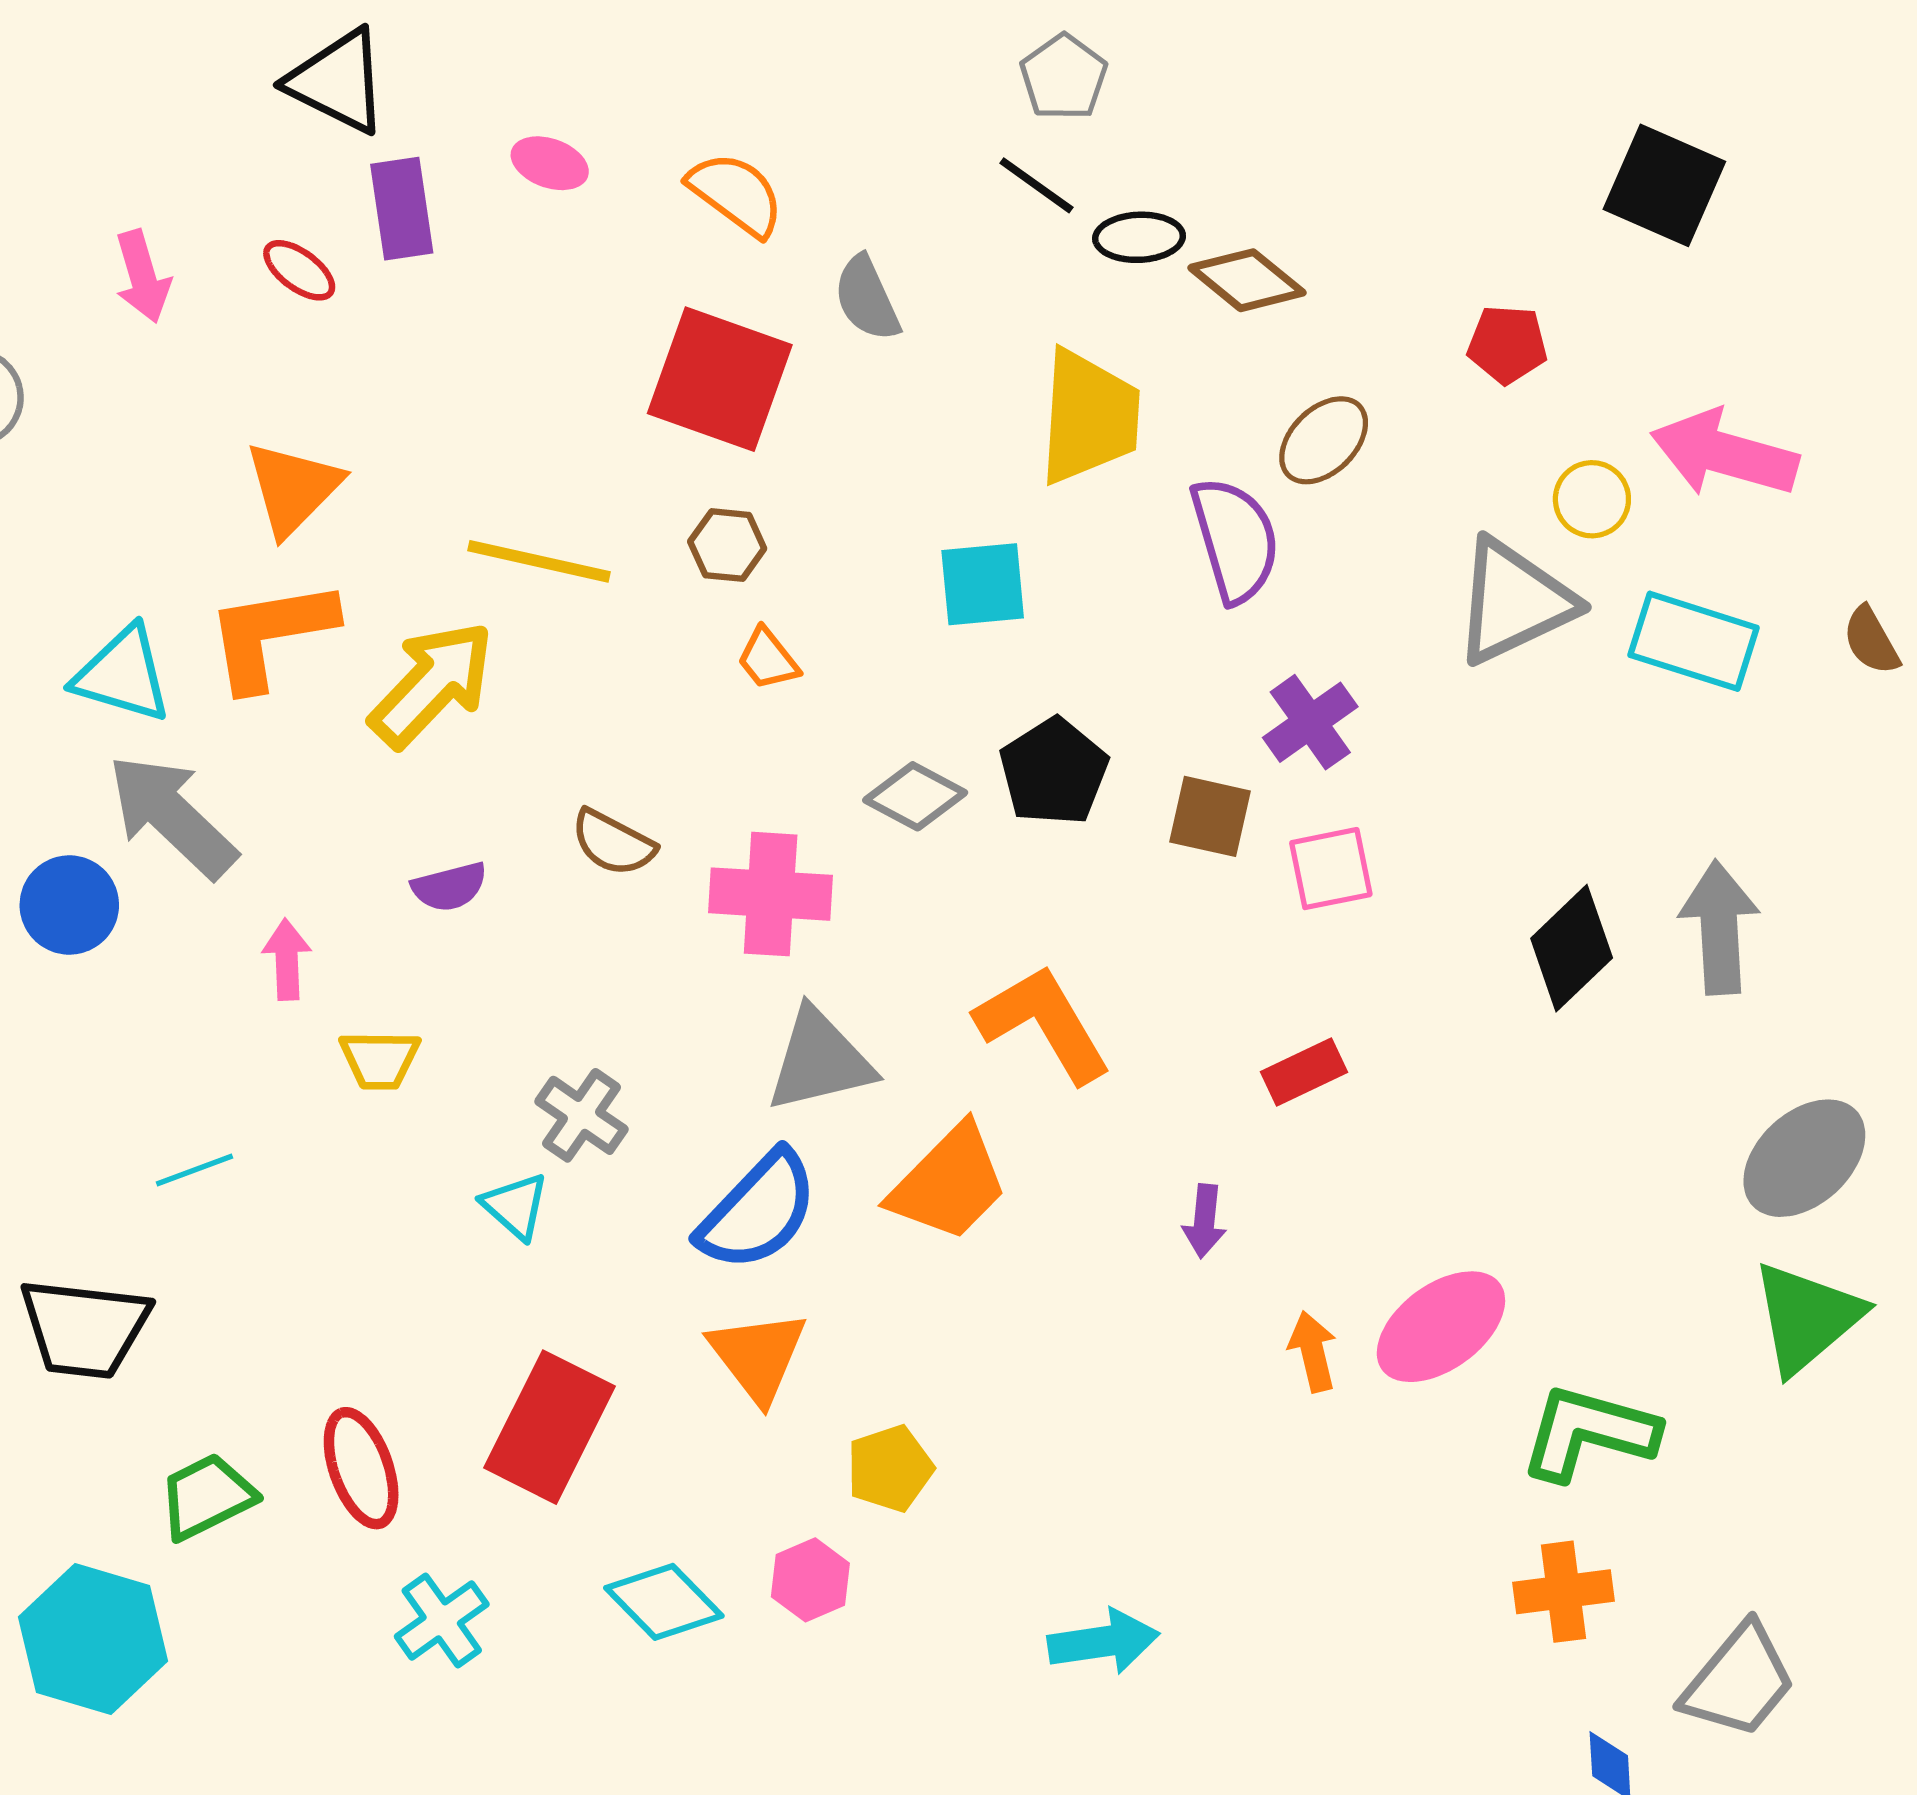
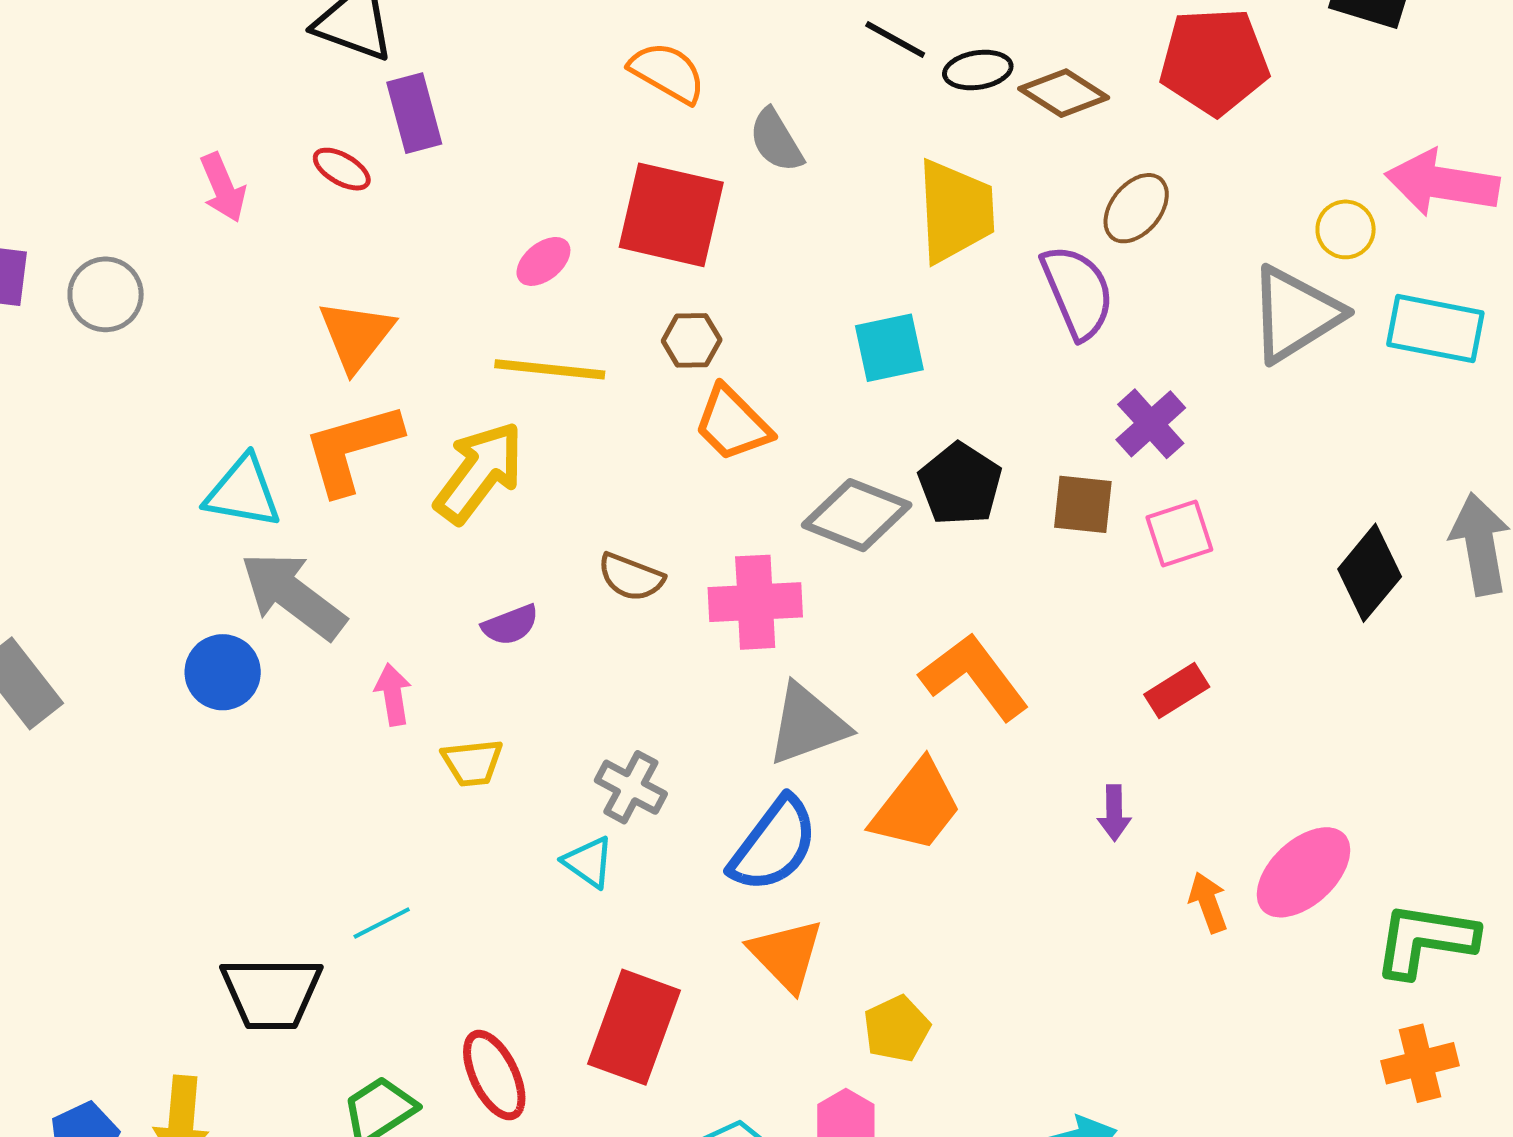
pink ellipse: (550, 163) -> (543, 261), moved, turned -52
red pentagon: (1507, 344) -> (1214, 61), moved, size x1.8
orange trapezoid: (768, 659) -> (732, 424), size x1.6
gray diamond: (915, 796) -> (857, 515), size x1.4
cyan line: (194, 1170) -> (382, 923), moved

